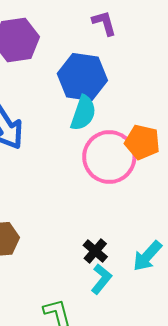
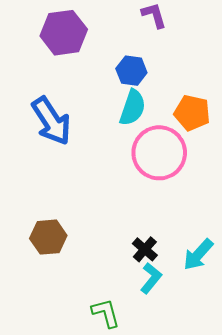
blue hexagon: (82, 77) -> (131, 71), size x0.6
orange pentagon: (142, 142) -> (192, 113), moved

